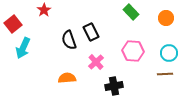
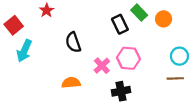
orange circle: (166, 18) -> (164, 19), moved
black rectangle: (91, 32) -> (120, 24), moved
pink hexagon: (133, 51) -> (128, 58), moved

